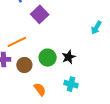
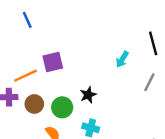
purple square: (40, 14) -> (53, 62), moved, turned 30
green circle: (48, 58) -> (62, 107), moved

